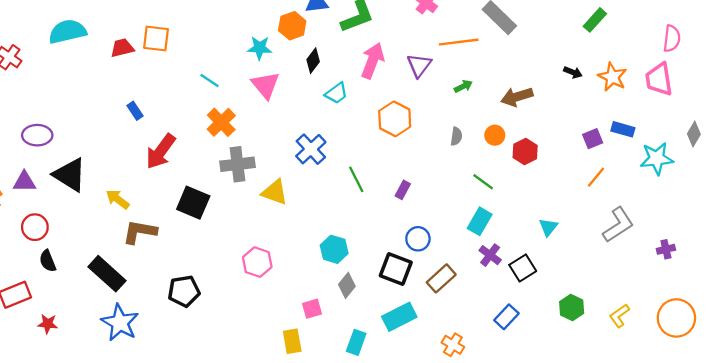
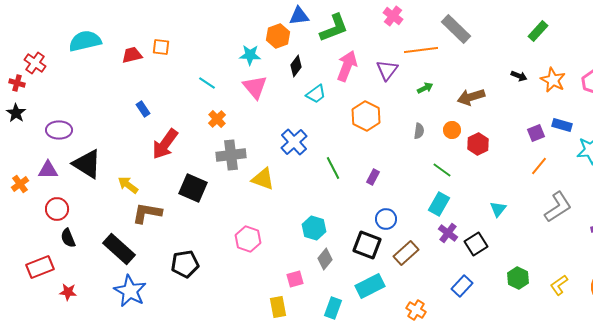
orange square: (156, 39) -> (161, 47), size x0.7
orange cross: (221, 122) -> (217, 119), size x0.7

